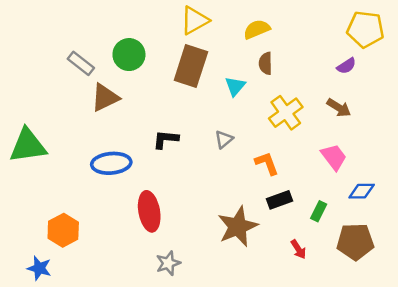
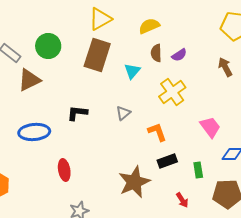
purple semicircle: (346, 66) -> (179, 55), moved
brown arrow: (339, 108) -> (225, 67), moved, turned -150
red ellipse: (149, 211) -> (64, 170), size x0.7
green rectangle: (319, 211) -> (198, 170), turned -35

